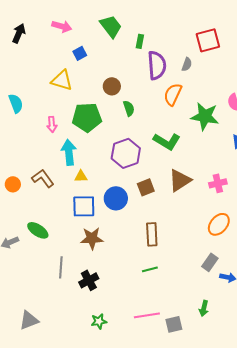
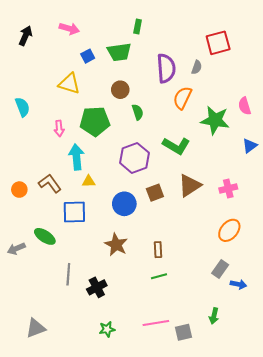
green trapezoid: (111, 26) -> (119, 52), moved, turned 120
green rectangle: (140, 41) -> (138, 27), moved
blue square: (84, 206) -> (74, 212), moved
brown rectangle: (152, 234) -> (158, 250), moved, size x0.7
brown star: (92, 238) -> (116, 245), moved, turned 30

